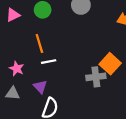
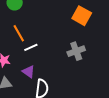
orange square: (110, 64) -> (82, 16), moved

